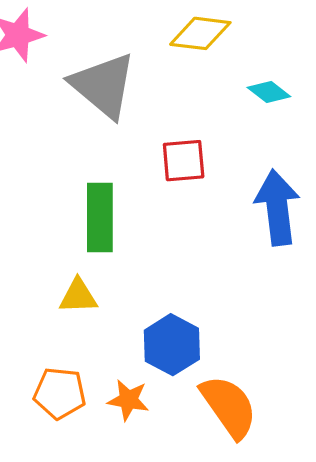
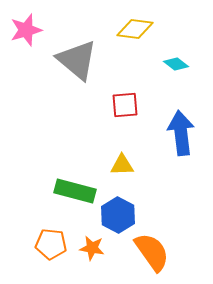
green rectangle: (100, 218) -> (75, 191), moved, turned -75
yellow triangle: (78, 296) -> (122, 165), moved

